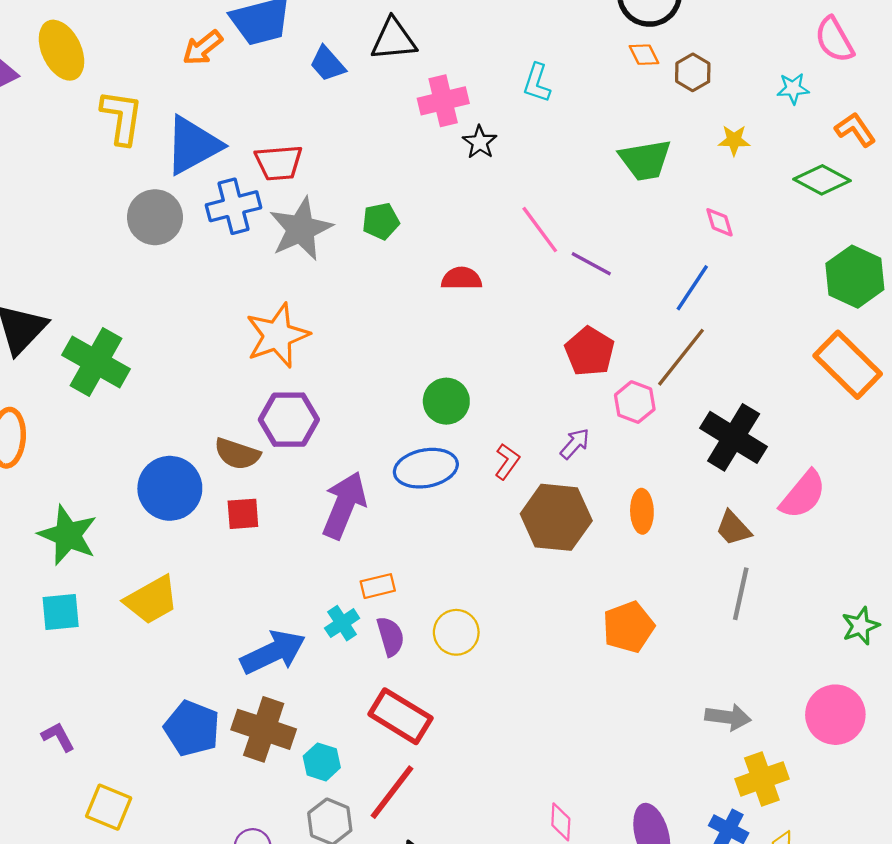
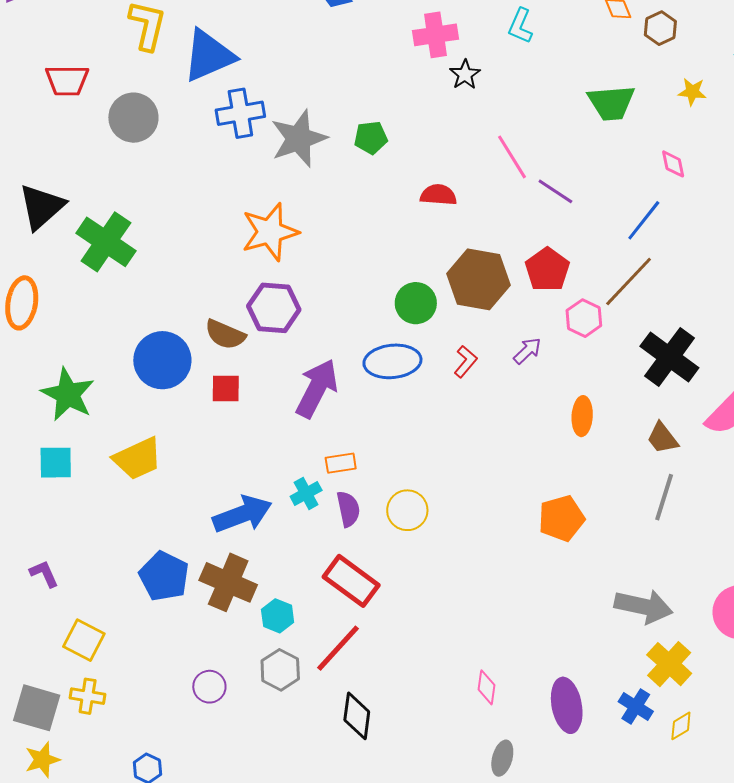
red trapezoid: (279, 163) -> (67, 80), moved
gray circle: (155, 217) -> (133, 118), moved
brown hexagon: (556, 517) -> (478, 279), moved
gray arrow: (728, 717) -> (643, 606), size x1.4
yellow cross: (762, 779) -> (669, 664), turned -33

